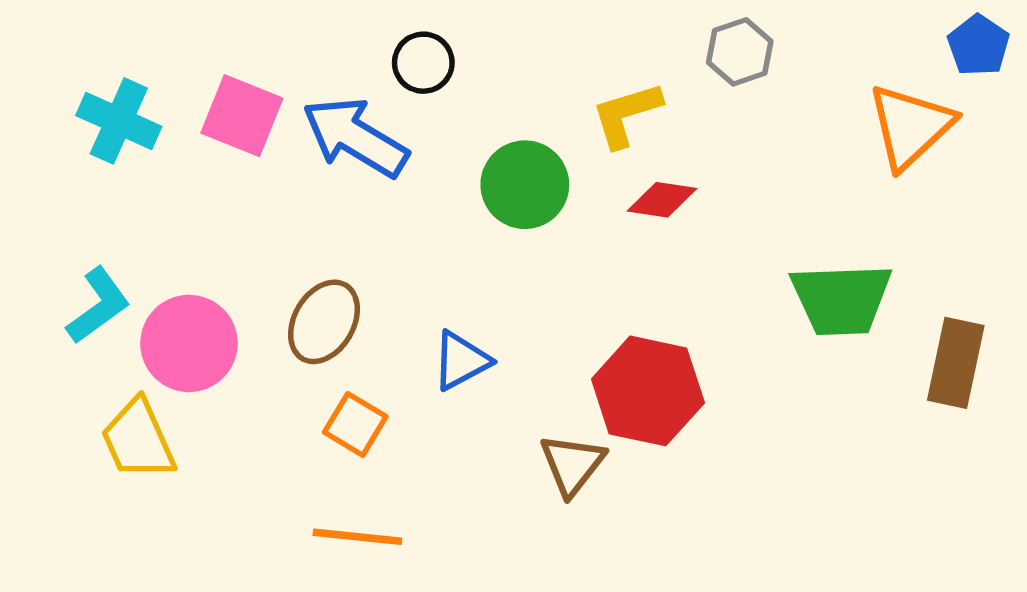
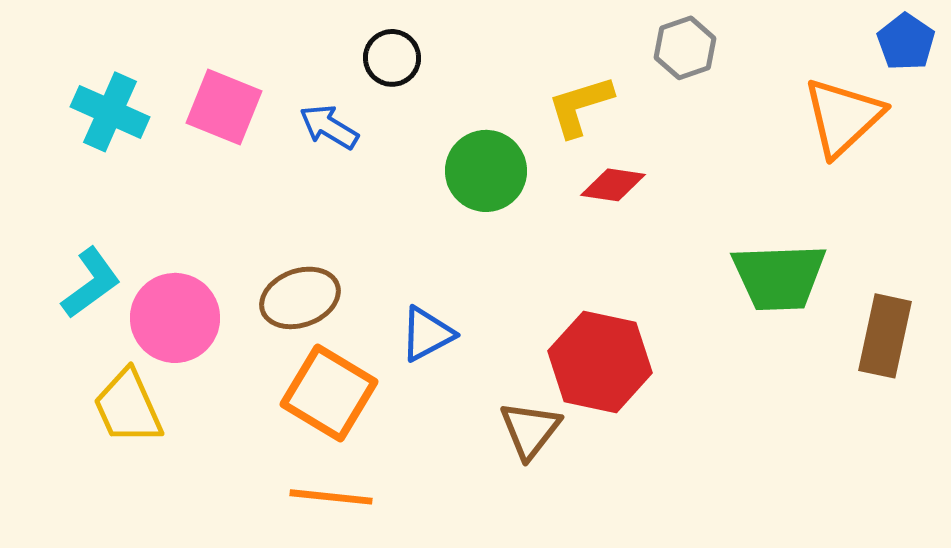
blue arrow: (355, 137) -> (329, 127), size x0.6
brown ellipse: (324, 322) -> (300, 298), turned 40
orange square: (355, 424) -> (329, 393), size x1.6

